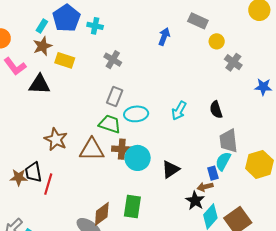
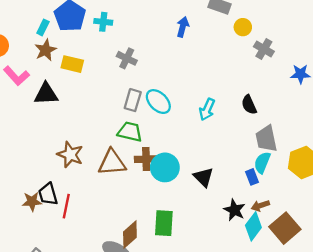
cyan ellipse: (136, 114) -> (158, 102), moved, turned 55
black triangle: (171, 169) -> (203, 177), turned -36
brown arrow: (205, 187) -> (260, 206), moved

